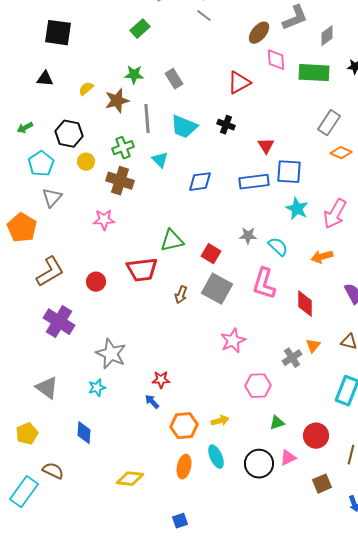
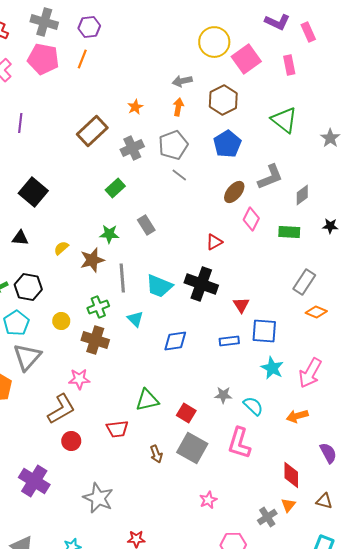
black square: (58, 33) -> (33, 192), turned 32
pink diamond: (276, 60) -> (251, 219), turned 30
green rectangle: (314, 73) -> (289, 232), size x0.7
gray rectangle: (174, 79) -> (146, 225), moved
red triangle: (239, 83) -> (214, 242), size x0.7
black cross: (226, 125) -> (201, 284), size x1.8
black hexagon: (69, 134) -> (28, 287), moved
blue rectangle: (254, 182) -> (229, 341), size x0.7
gray triangle: (52, 198) -> (27, 357), size x1.4
red trapezoid: (142, 270) -> (117, 429), size x0.7
brown L-shape: (50, 272) -> (61, 409), moved
brown arrow: (181, 295) -> (156, 454), turned -42
red diamond: (305, 304) -> (291, 475), moved
pink star: (233, 341) -> (208, 500), size x0.7
gray star: (111, 354) -> (98, 498), moved

